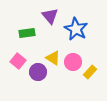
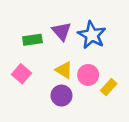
purple triangle: (50, 16) -> (61, 31), moved
purple circle: (38, 72) -> (61, 96), moved

